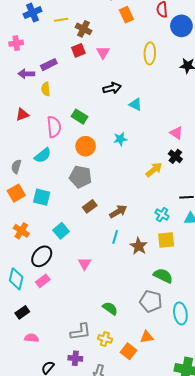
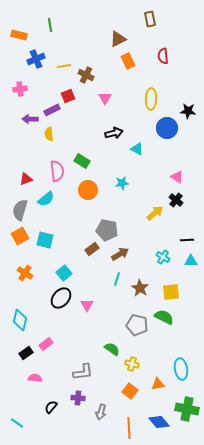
blue circle: (181, 26) -> (167, 128), moved
red square: (78, 50) -> (68, 96), moved
red triangle: (22, 115) -> (26, 179), moved
gray semicircle: (16, 167) -> (20, 210), size x1.5
gray pentagon: (80, 177) -> (107, 230), moved
yellow square: (166, 240) -> (171, 292), moved
black ellipse: (42, 256) -> (61, 298), moved
pink rectangle: (43, 281) -> (46, 344), moved
gray pentagon: (151, 301) -> (137, 325), moved
cyan ellipse: (180, 313) -> (181, 369), moved
orange triangle: (147, 337) -> (158, 384), moved
yellow cross: (105, 339) -> (132, 364), moved

